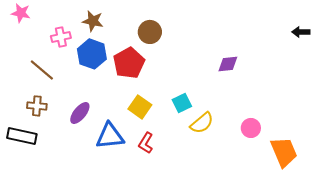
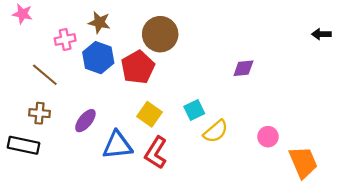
brown circle: (150, 32) -> (160, 34), size x1.4
red L-shape: (146, 143) -> (156, 153), size x1.4

